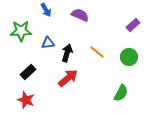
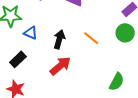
blue triangle: (48, 43) -> (31, 33), moved, turned 32
green circle: (129, 57) -> (125, 33), moved

